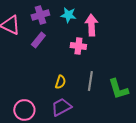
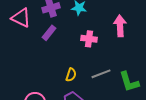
pink arrow: (91, 25) -> (120, 26), moved
gray line: (90, 81) -> (101, 74), turned 60

